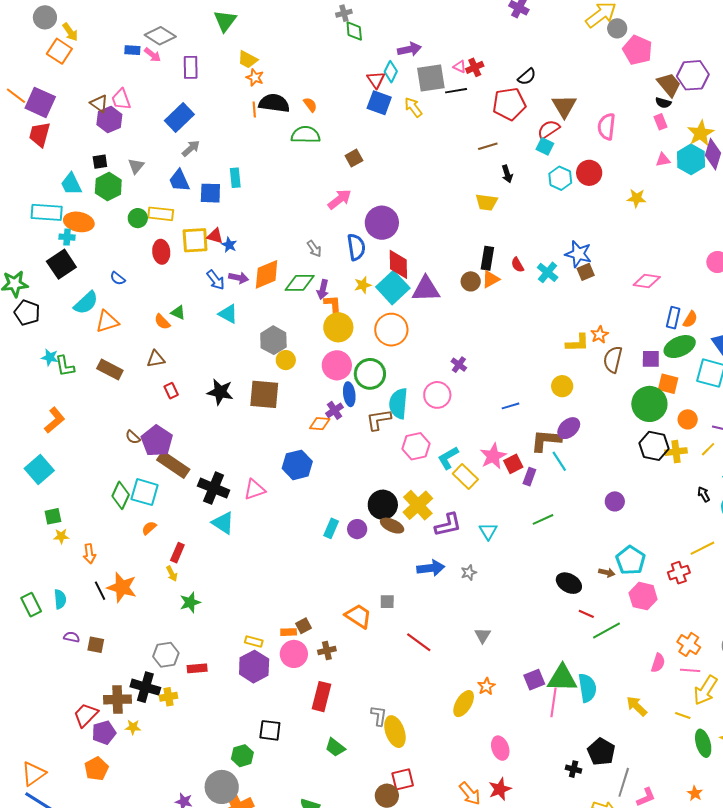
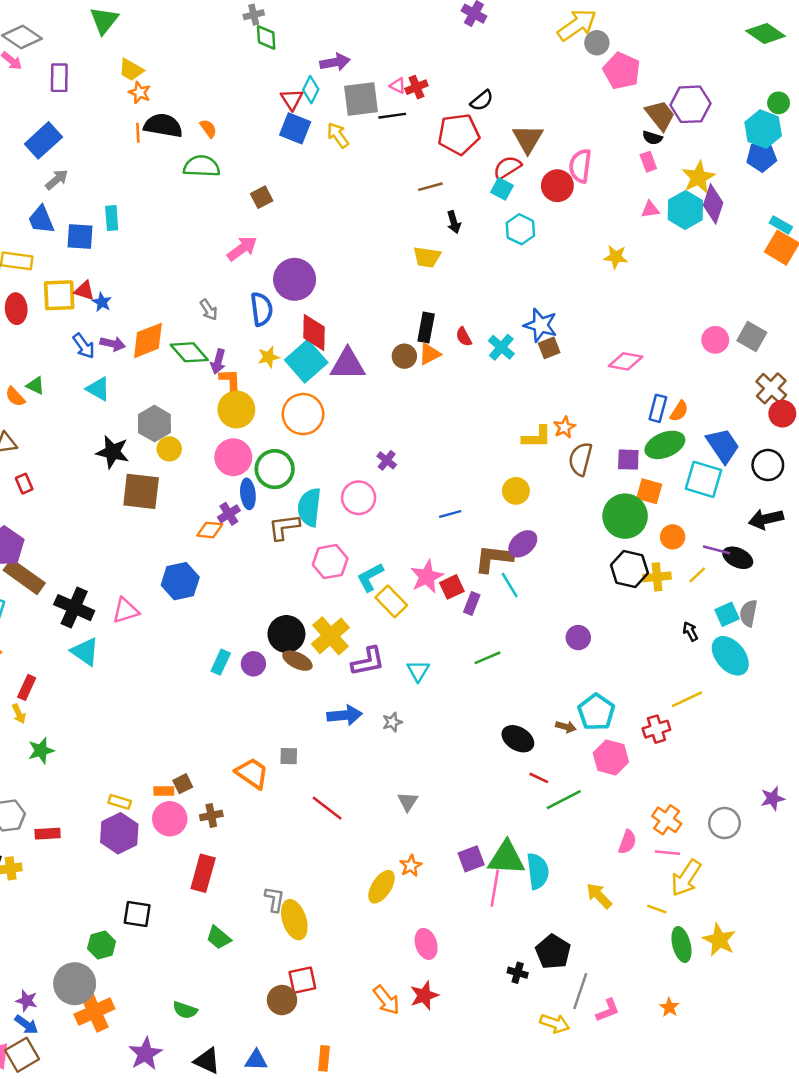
red circle: (589, 173) -> (557, 186), moved
green diamond: (300, 283) -> (189, 352), turned 48
black star: (220, 392) -> (113, 452), moved

